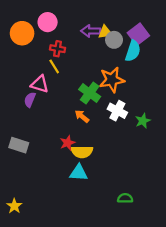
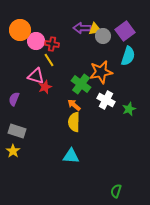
pink circle: (48, 22) -> (36, 41), moved
cyan semicircle: (133, 51) -> (128, 56), moved
purple semicircle: (30, 100) -> (14, 99), moved
red star: (67, 143) -> (45, 87), moved
yellow semicircle: (82, 152) -> (74, 122), moved, turned 90
green semicircle: (125, 198) -> (116, 191), moved, turned -72
yellow star: (14, 206) -> (13, 151), moved

